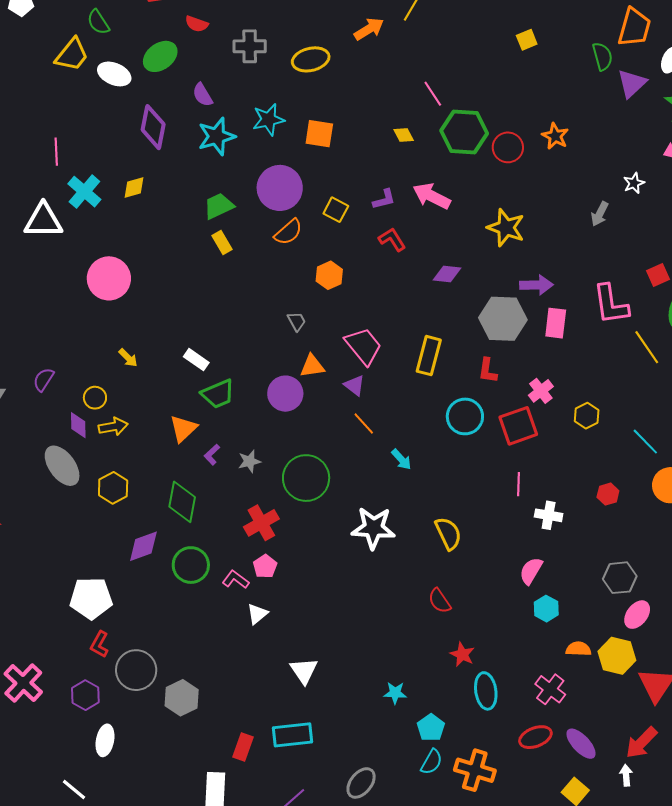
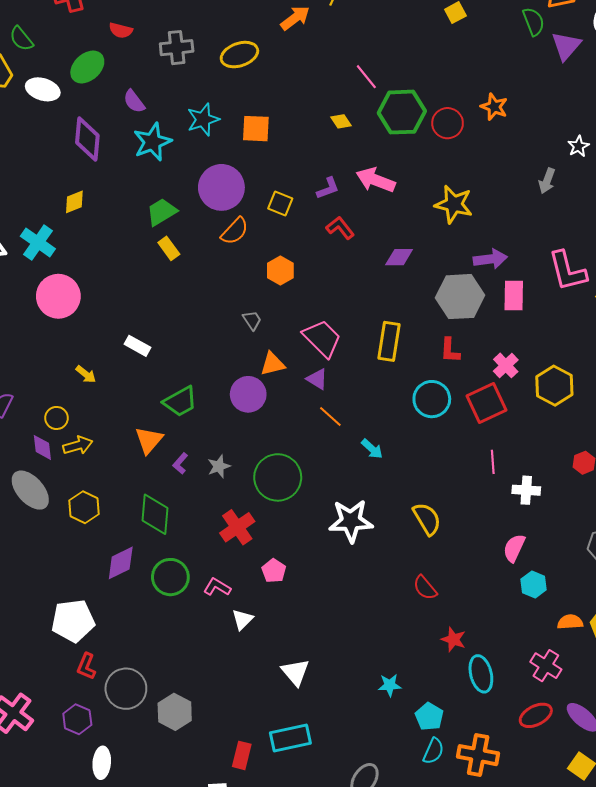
cyan cross: (84, 192) -> (38, 243), moved
white rectangle: (196, 360) -> (138, 346), moved
yellow hexagon: (587, 416) -> (554, 386), size x1.5
pink pentagon: (265, 566) -> (274, 571), moved

